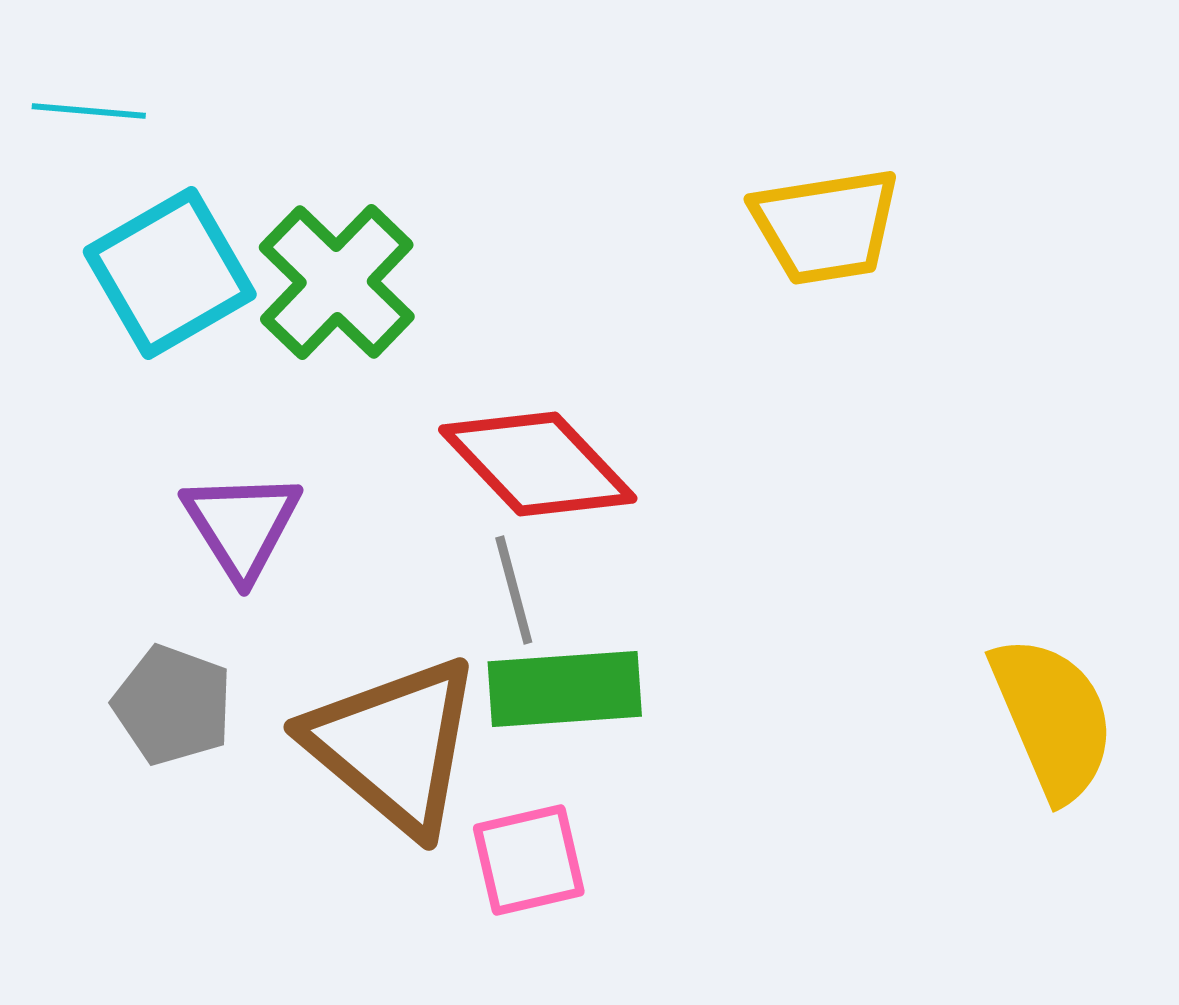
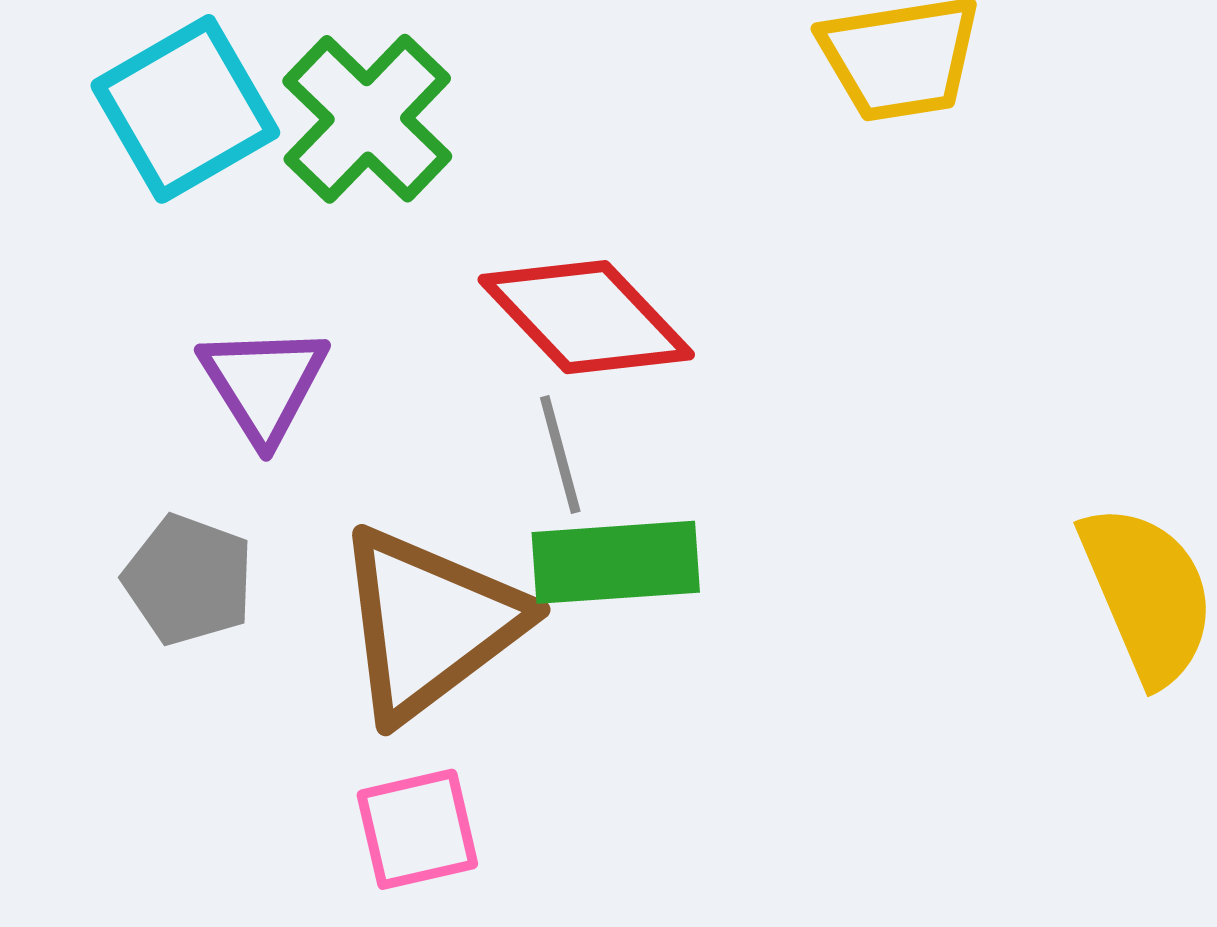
brown triangle: (394, 745) -> (429, 623), turned 43
pink square: (529, 860) -> (417, 829), moved

